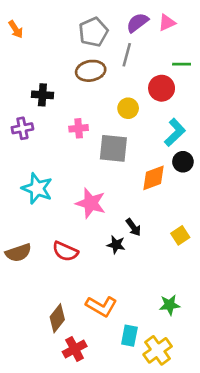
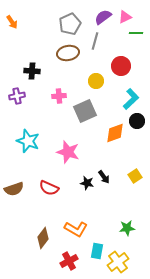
green line: (182, 64) -> (136, 33), moved
gray square: (113, 148) -> (85, 111), turned -30
black arrow: (133, 227) -> (104, 177), moved
red cross: (75, 349) -> (69, 261), moved

